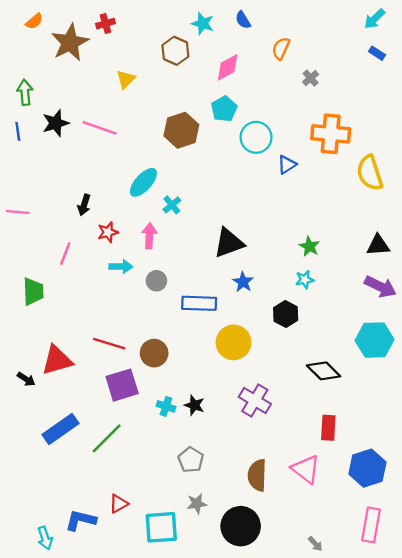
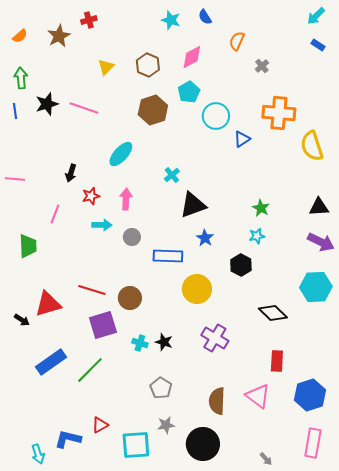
orange semicircle: (34, 21) -> (20, 36), moved
brown star: (70, 43) -> (59, 36), size x0.7
brown hexagon: (175, 51) -> (148, 65), moved
cyan cross: (172, 205) -> (172, 175), moved

